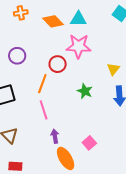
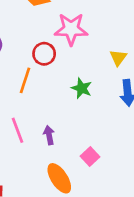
pink line: (44, 110) -> (17, 130), moved
purple arrow: (55, 136) -> (49, 135), moved

